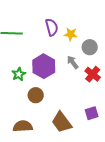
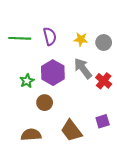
purple semicircle: (52, 27) -> (50, 36), moved
gray circle: (90, 47) -> (104, 42), moved
gray arrow: (73, 62) -> (83, 68), size x1.5

